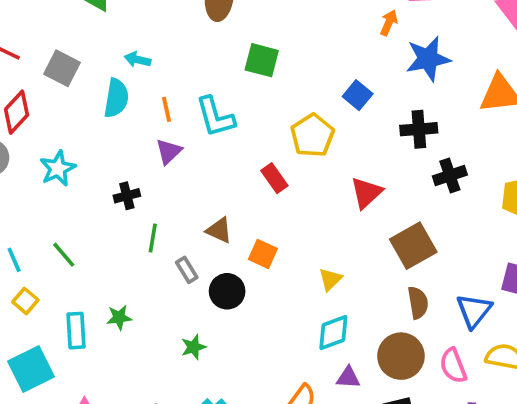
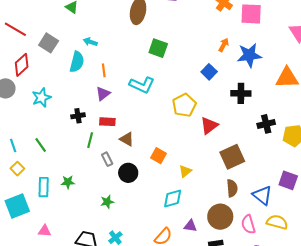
orange arrow: (389, 23) -> (224, 45), moved
cyan L-shape: (215, 117) -> (142, 85), moved, turned -55
yellow pentagon: (312, 135) -> (184, 105), moved
black cross: (450, 175) -> (266, 124), moved
red rectangle: (274, 178) -> (107, 122), moved, turned -56
orange square: (263, 254) -> (158, 156), moved
blue triangle: (474, 311) -> (262, 195), turned -35
cyan diamond: (333, 333) -> (173, 199), moved

